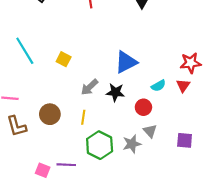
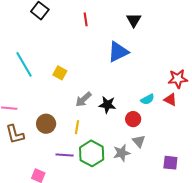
blue triangle: (126, 62) -> (118, 52), moved
red triangle: (183, 85) -> (170, 100), turned -40
purple square: (185, 140) -> (170, 163), moved
purple line: (66, 165) -> (65, 155), moved

